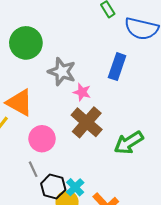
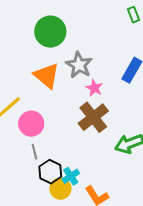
orange triangle: (20, 103) -> (47, 76), moved
pink circle: (42, 139) -> (31, 124), moved

